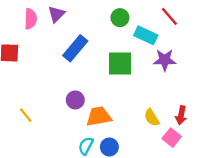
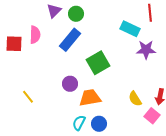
red line: (169, 16) -> (150, 13), turned 36
green circle: (120, 18) -> (76, 14), moved
pink semicircle: (31, 19) -> (35, 35), moved
green square: (120, 64) -> (98, 63), moved, turned -30

